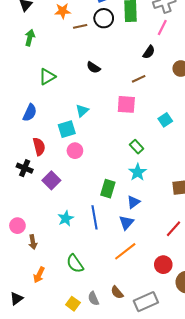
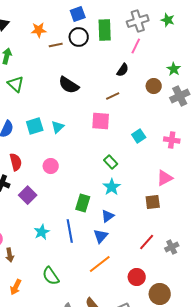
black semicircle: (93, 67) -> (69, 85), size x1.5
green triangle: (47, 77) -> (16, 84), moved, turned -48
cyan square: (67, 129) -> (35, 126), moved

